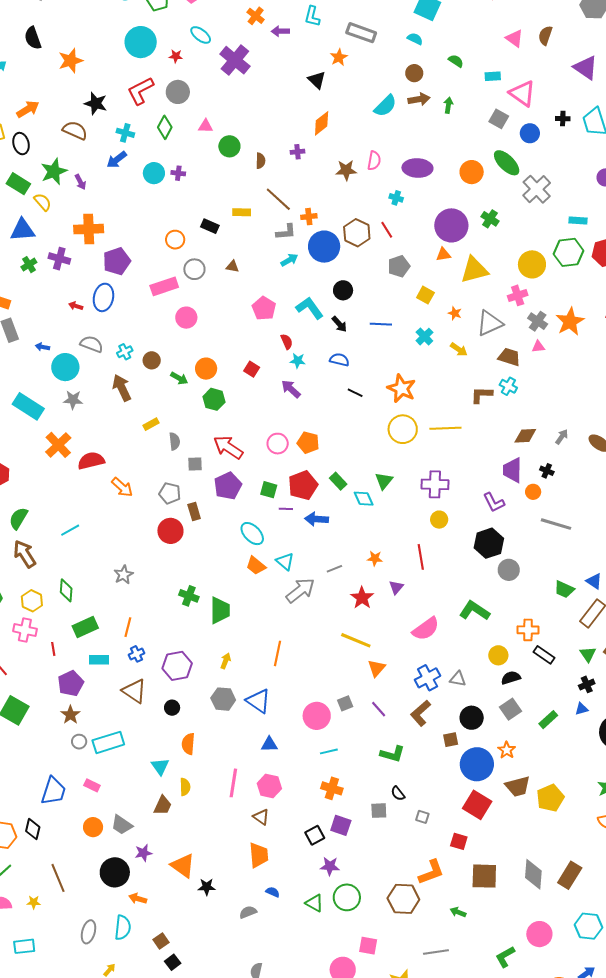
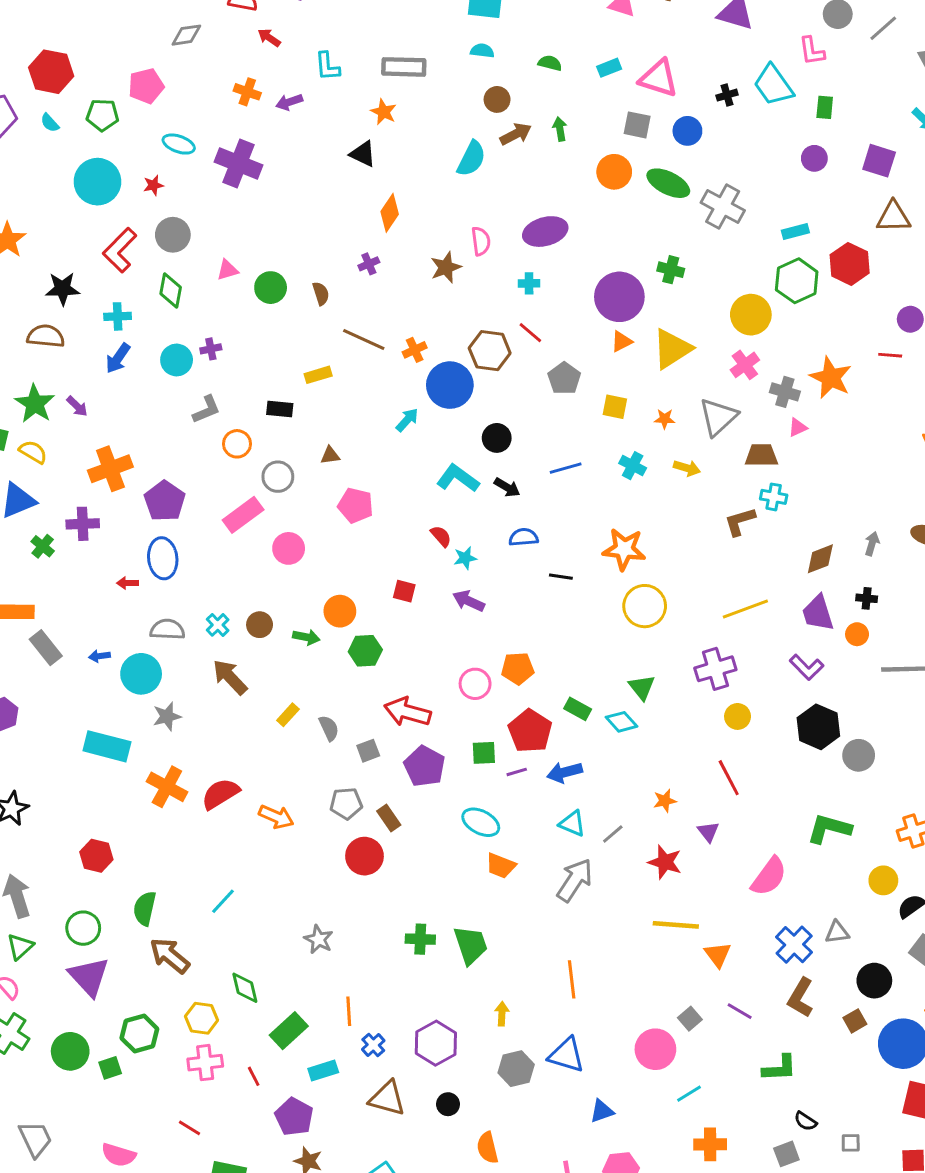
orange circle: (472, 172) -> (614, 172), moved
gray L-shape: (286, 232) -> (206, 409), moved
pink pentagon: (264, 308) -> (356, 505), moved
yellow line: (445, 428) -> (745, 609), moved
cyan triangle: (285, 561) -> (572, 824), moved

